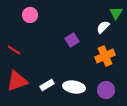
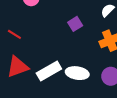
white rectangle: (47, 85) -> (49, 71), size x1.6

